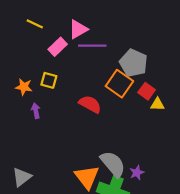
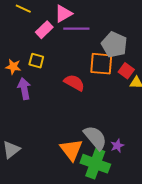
orange square: (119, 84) -> (101, 64), turned -30
purple arrow: (36, 111) -> (24, 89), size x1.5

